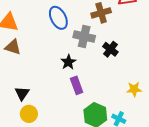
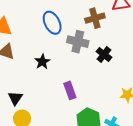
black star: (68, 62) -> (42, 62), moved

